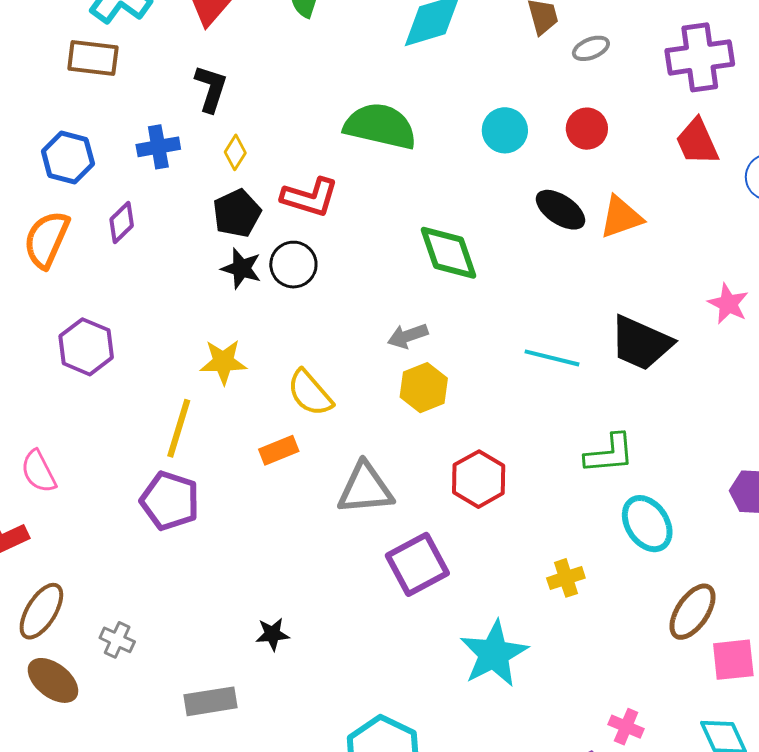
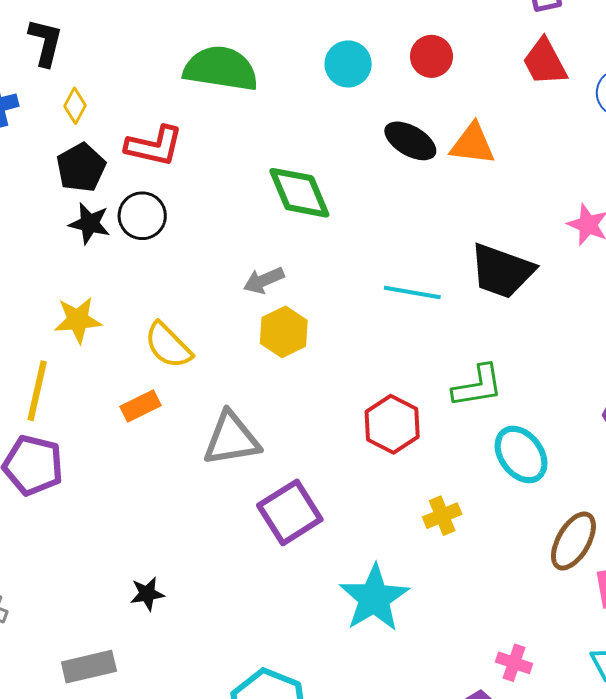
orange triangle: (621, 217) -> (473, 144), turned 30
red hexagon: (479, 479) -> (392, 424), moved

